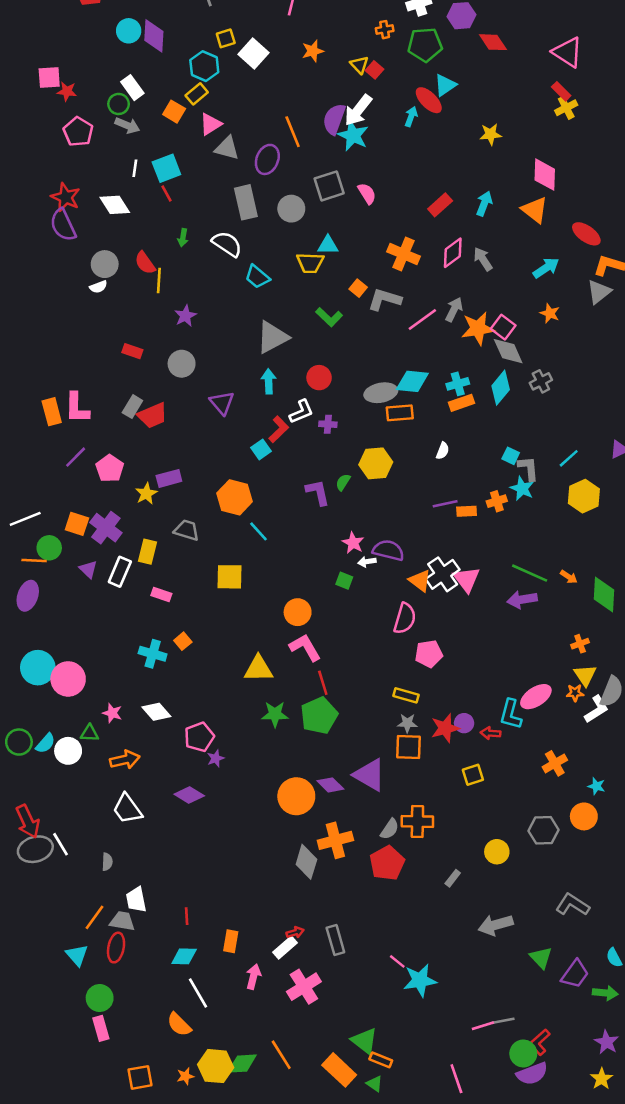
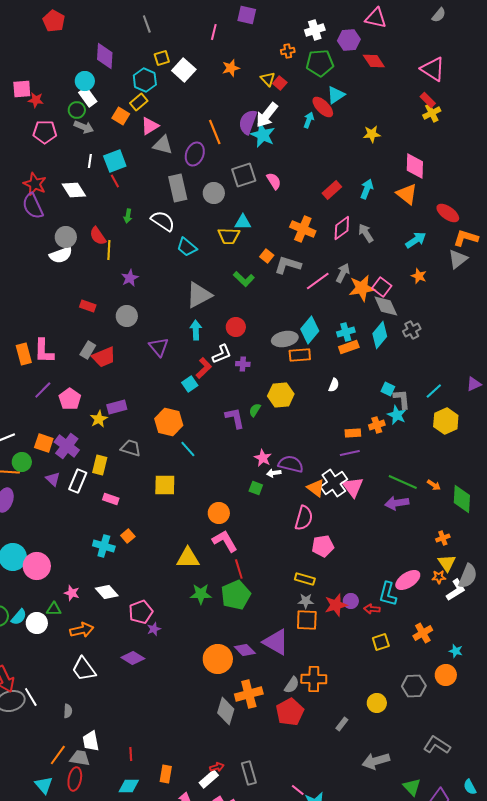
cyan circle: (129, 31) -> (85, 81), moved
pink pentagon: (78, 132) -> (45, 132), turned -30
white semicircle: (98, 287) -> (61, 255), size x1.6
cyan diamond: (412, 381) -> (310, 330), turned -56
purple line: (445, 504) -> (350, 453), moved
yellow square: (473, 775) -> (381, 642), moved

